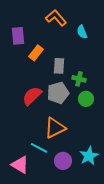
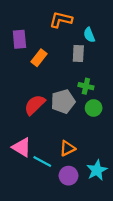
orange L-shape: (56, 18) -> (61, 20), turned -35
gray rectangle: (59, 66) -> (78, 53), moved
orange triangle: (55, 128) -> (67, 148), moved, size x0.7
pink triangle: (20, 165) -> (22, 147), moved

